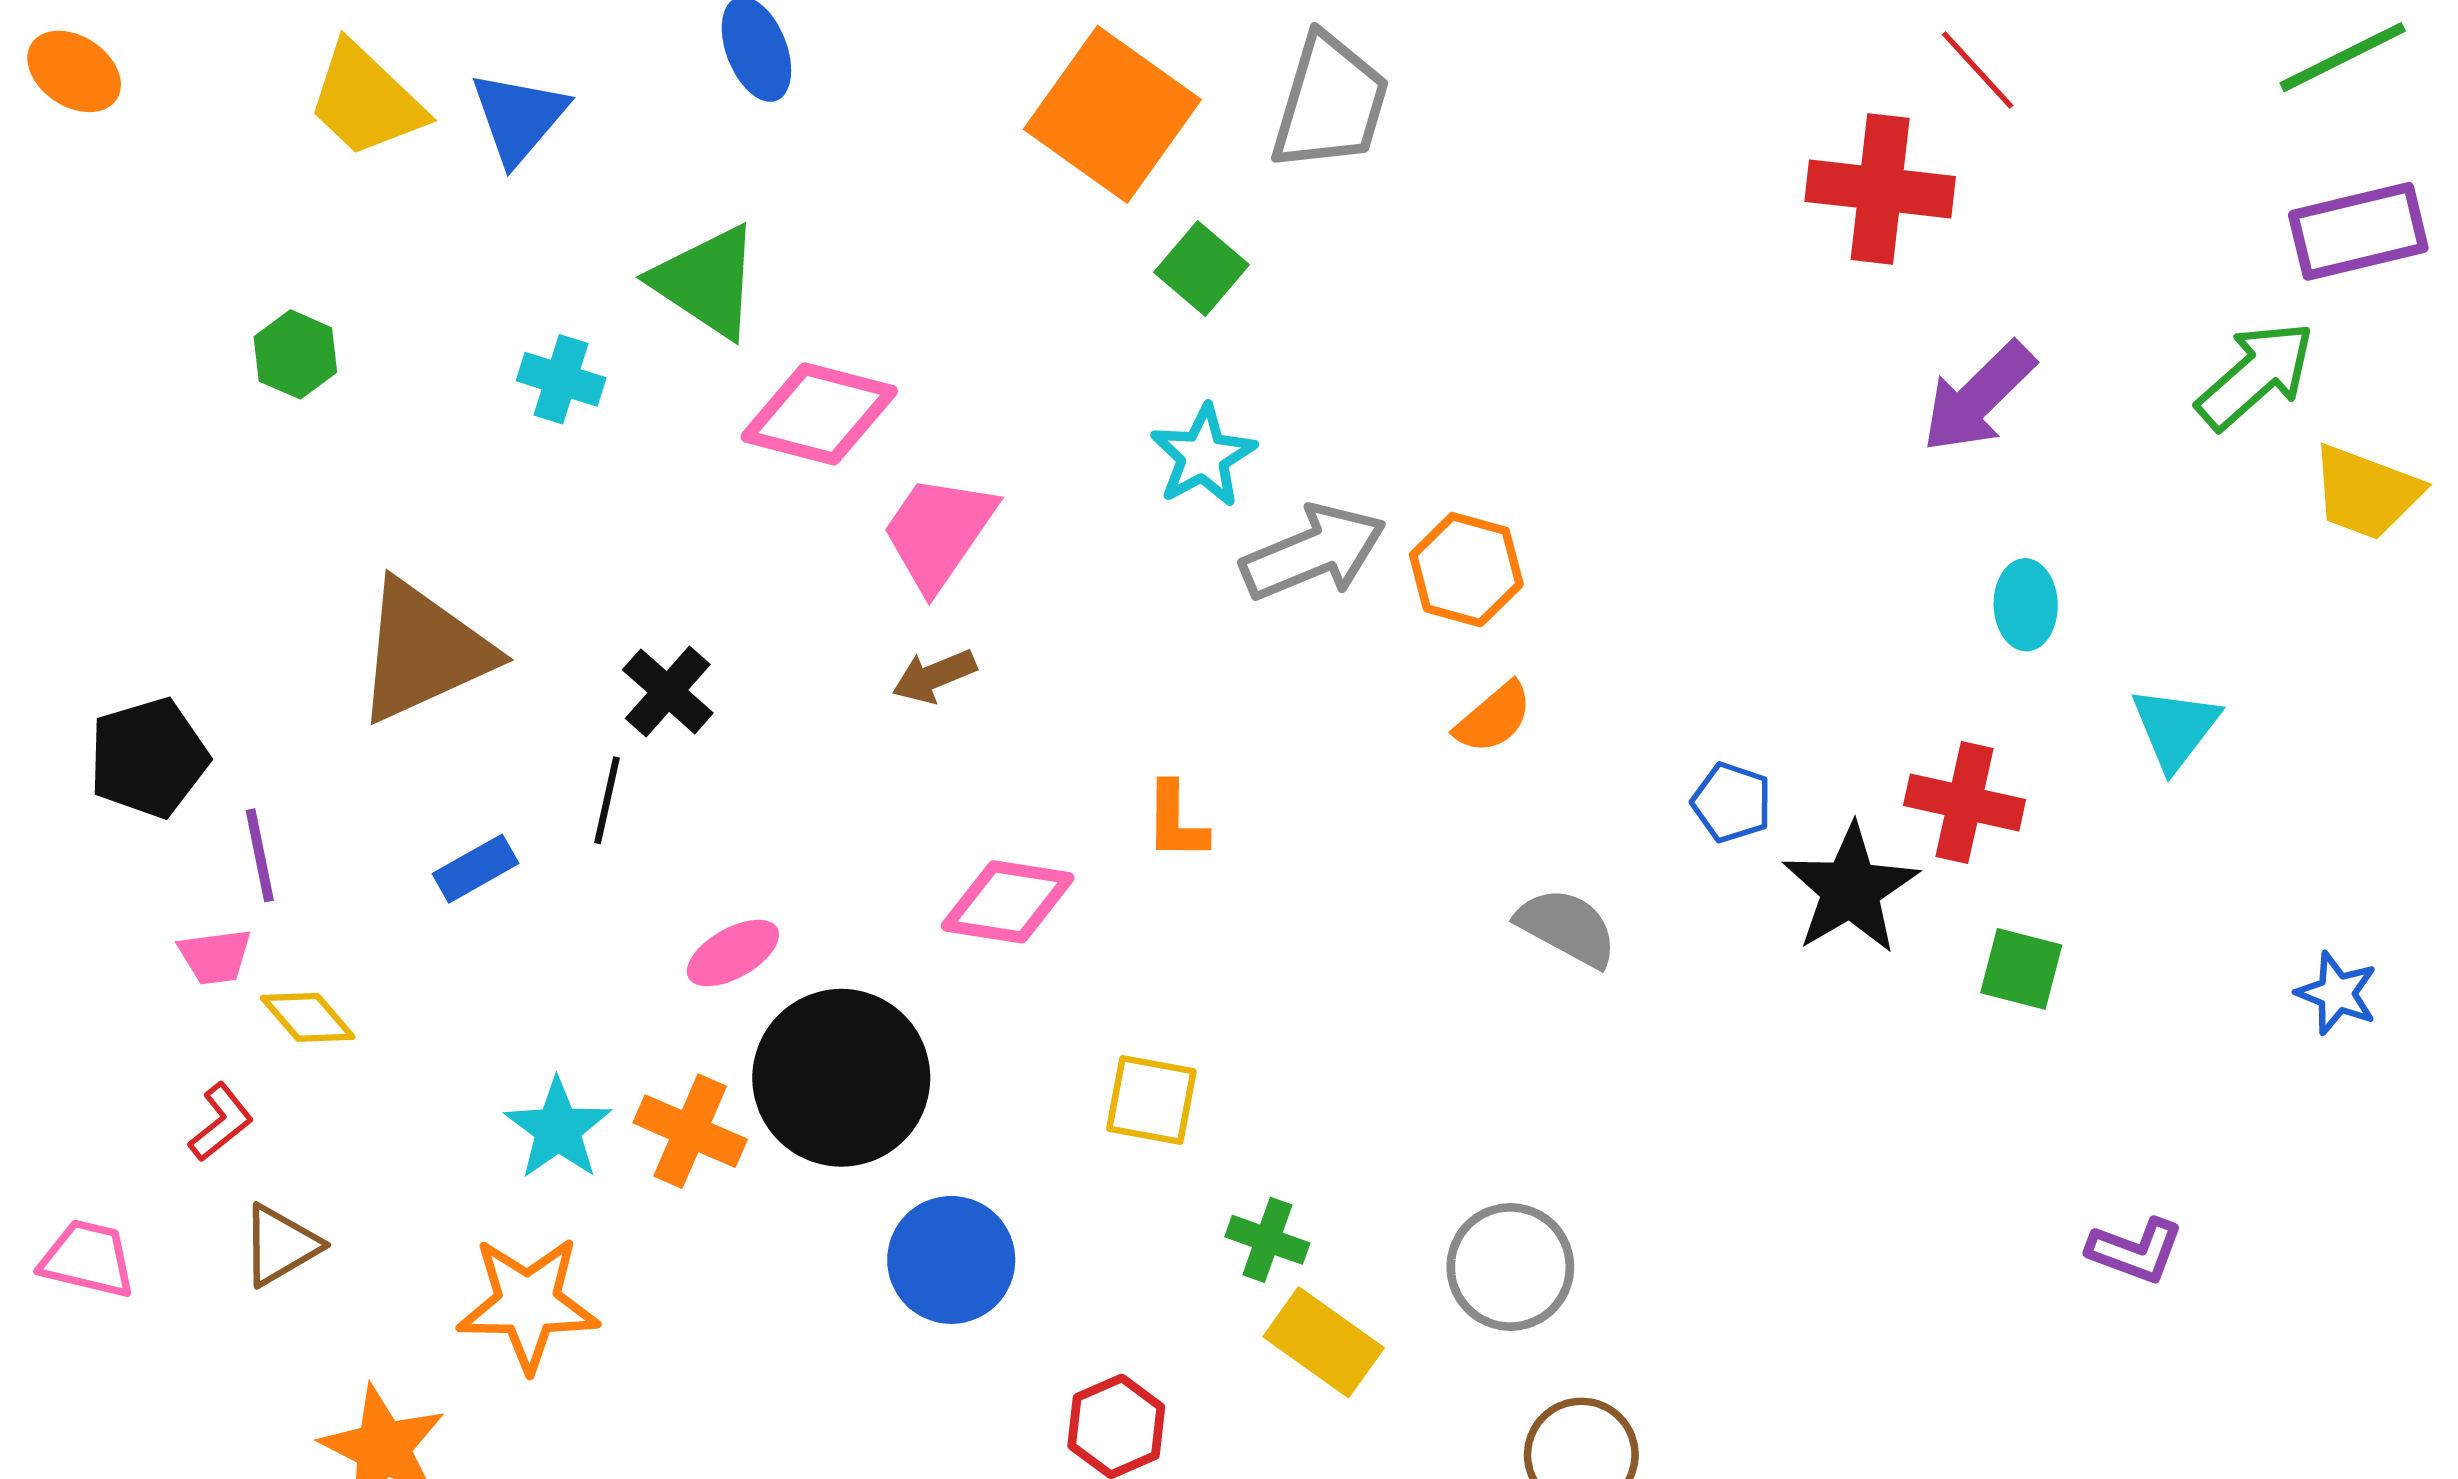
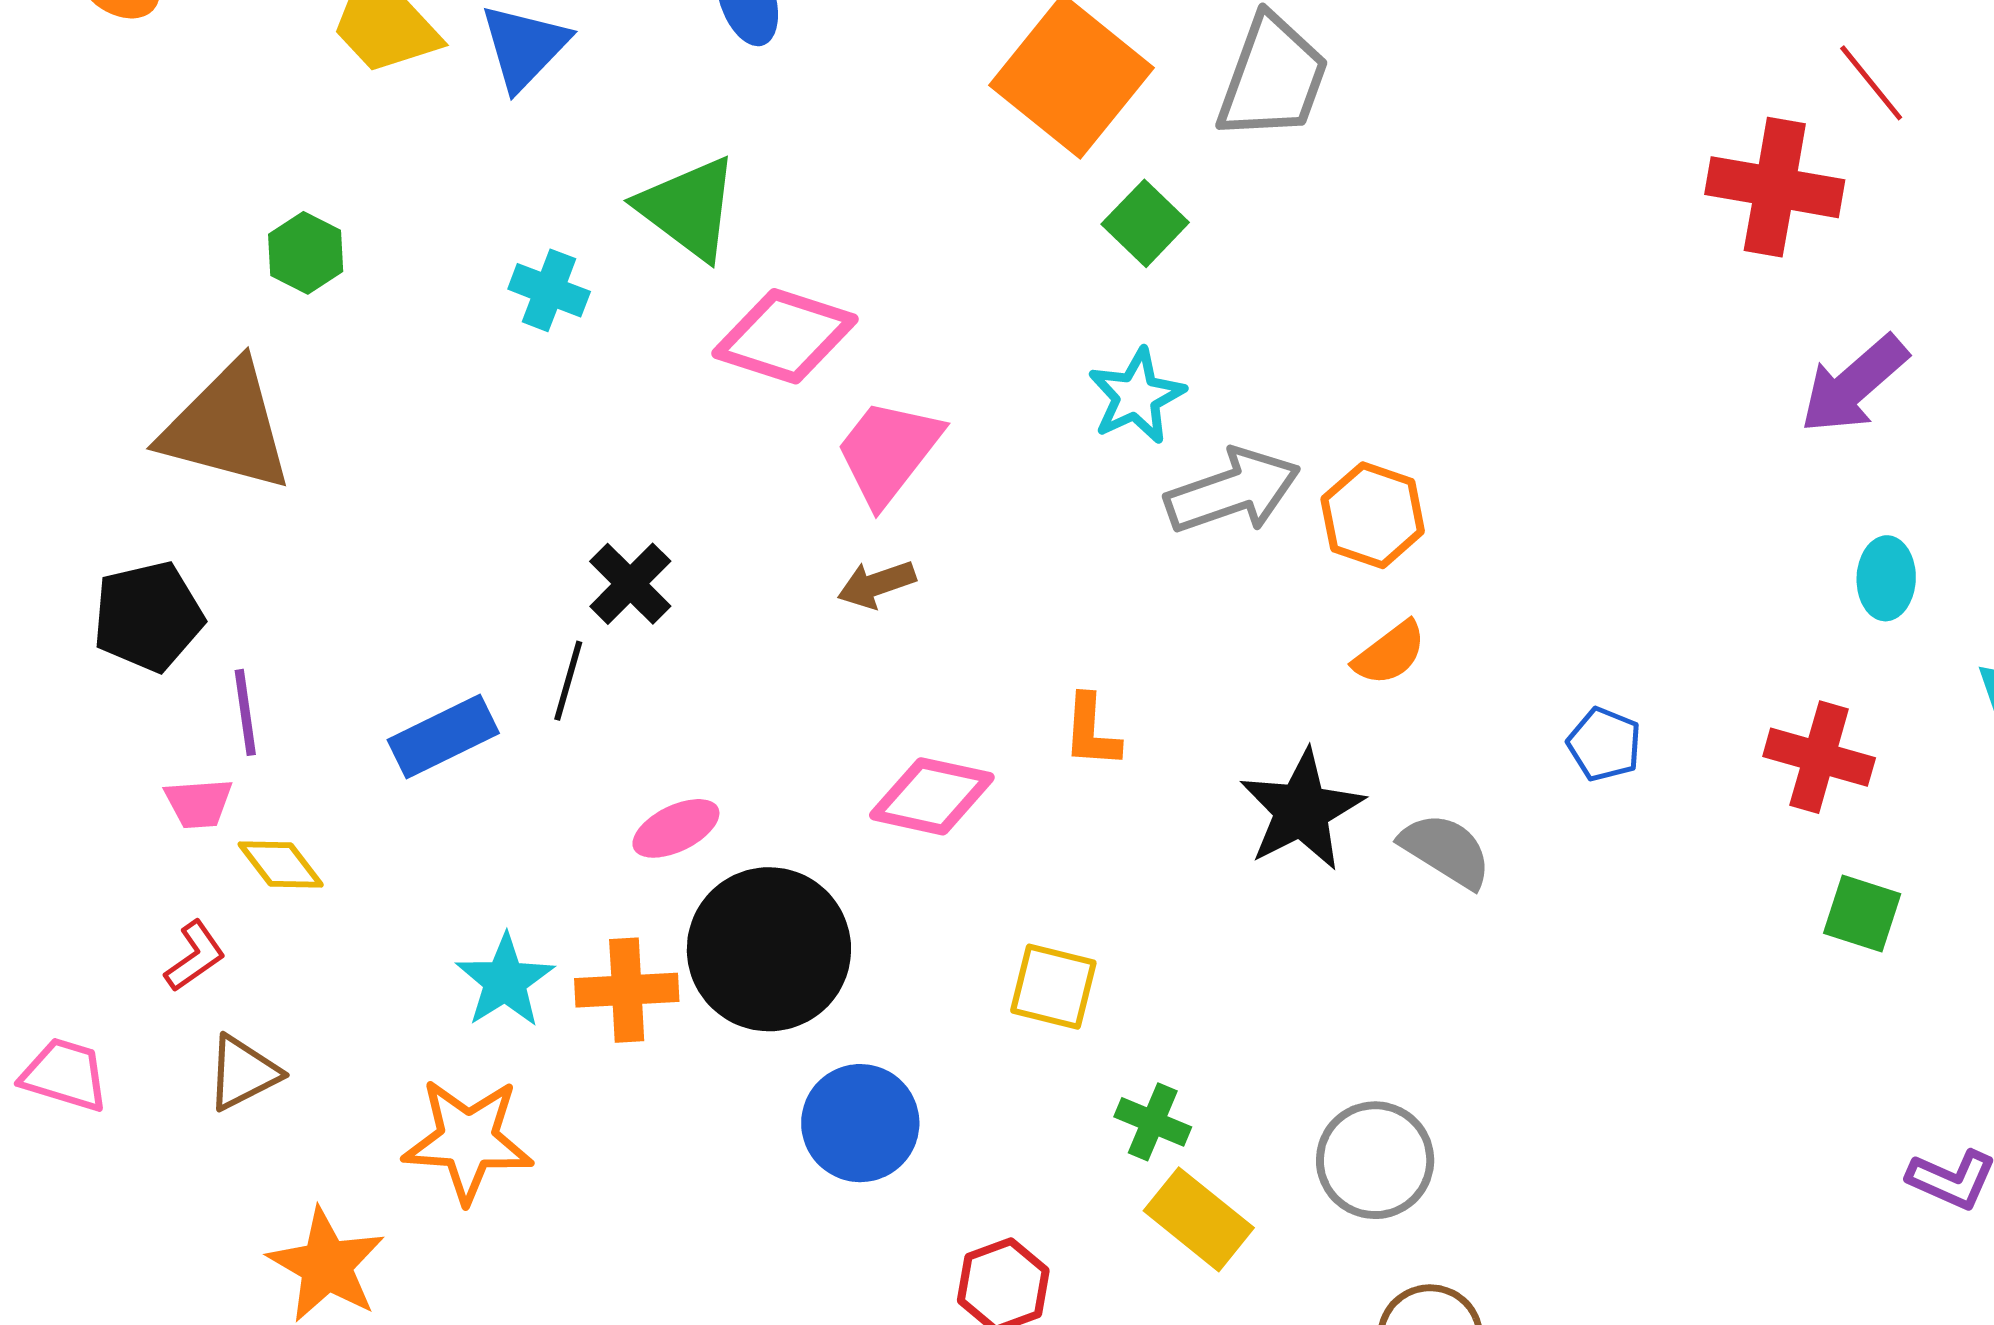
brown triangle: (424, 651) -> (227, 427), moved, turned 36
blue rectangle: (475, 869) -> (443, 736), size x1.4
black star: (1850, 889) -> (1302, 810), moved
orange cross: (690, 1131) -> (627, 990), turned -30

